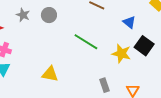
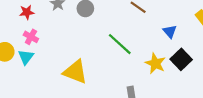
yellow triangle: (50, 74) -> (75, 72), size x1.4

